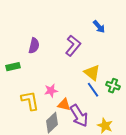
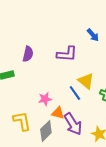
purple L-shape: (73, 46) -> (67, 54), turned 55
blue line: (93, 90) -> (75, 93), moved
yellow L-shape: (30, 101) -> (22, 121), moved

